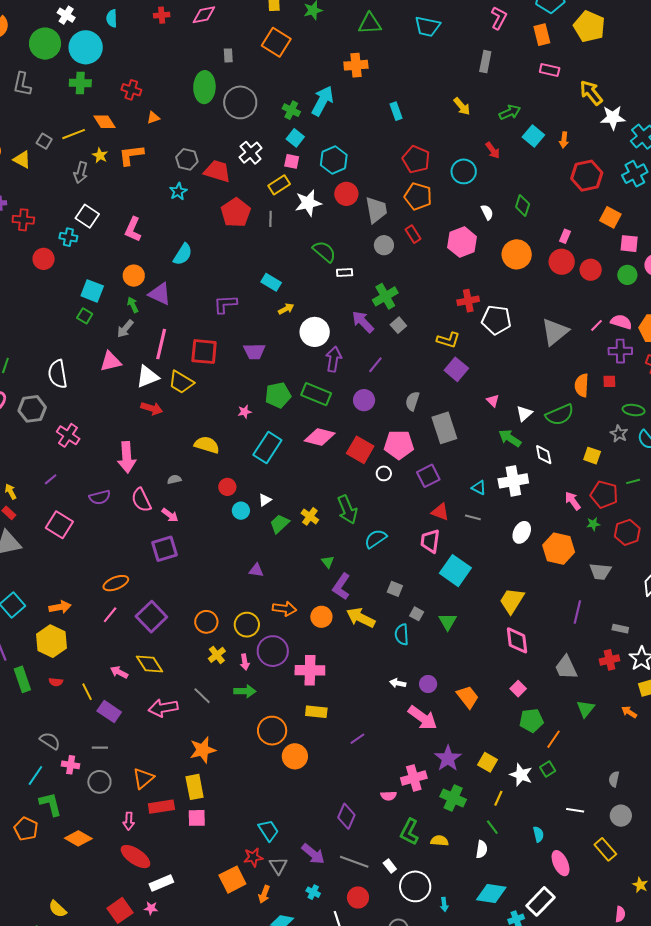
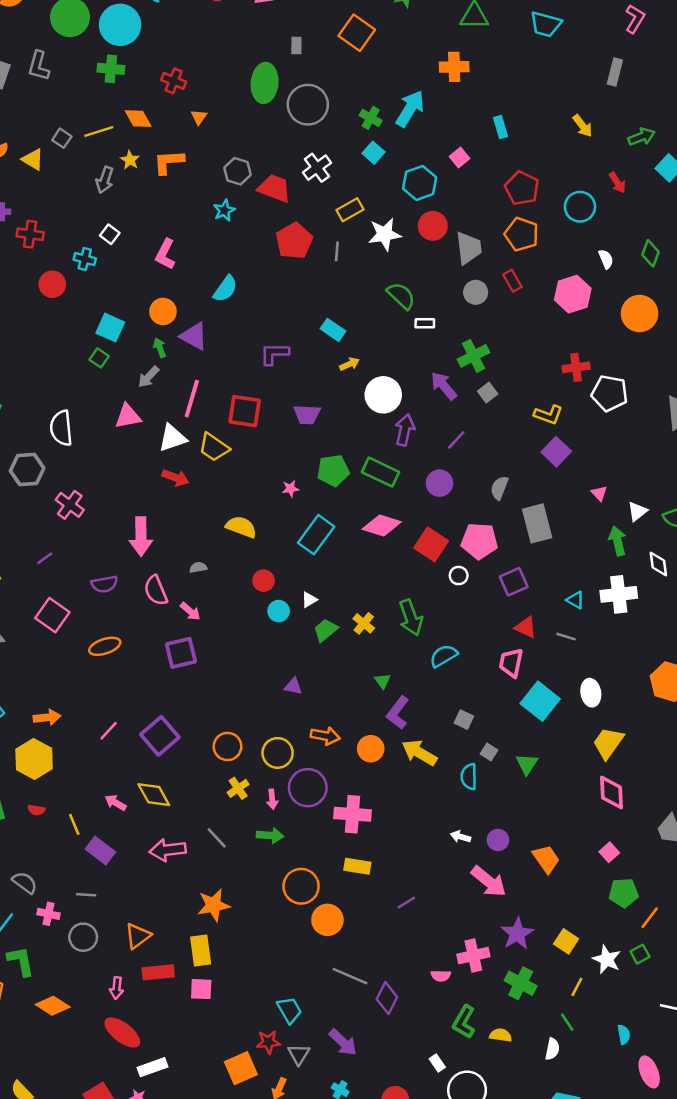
orange triangle: (153, 118) -> (199, 117), turned -40
pink square: (292, 161) -> (460, 157), moved, turned 35
white square: (87, 216) -> (110, 234), size x0.7
green arrow: (510, 438) -> (618, 541), turned 40
white ellipse: (522, 532) -> (591, 693), moved, turned -40
orange ellipse: (116, 583) -> (105, 646), moved
gray line: (354, 862) -> (350, 976), moved

